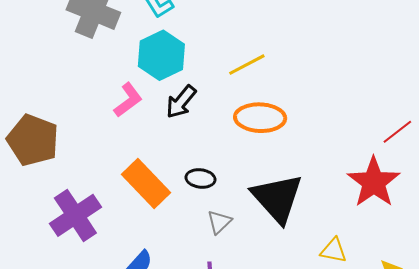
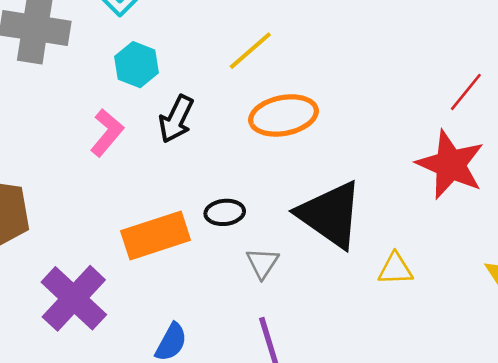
cyan hexagon: (161, 55) -> (137, 65), size x0.7
orange rectangle: (146, 183) -> (156, 236), turned -51
yellow triangle: (334, 250) -> (395, 269), moved

